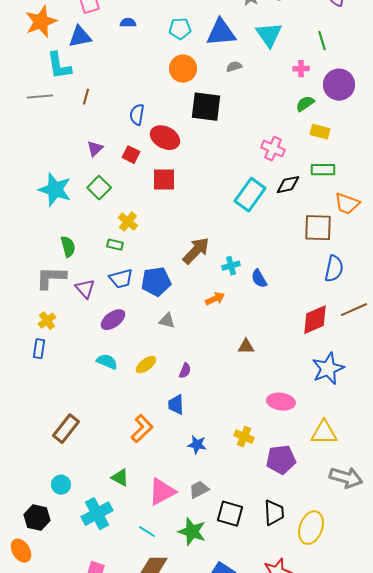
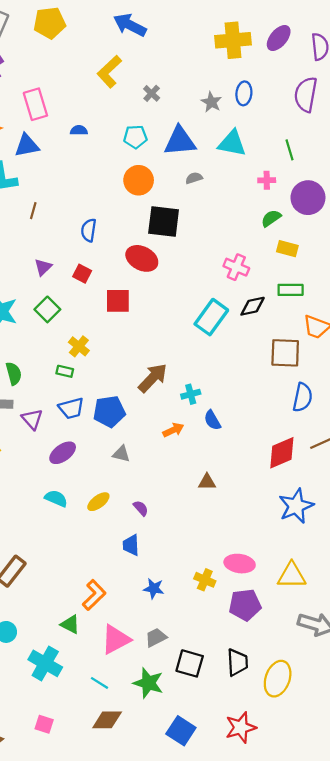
cyan triangle: (269, 35) -> (232, 143), turned -44
red ellipse: (165, 138) -> (142, 258), moved
blue semicircle: (259, 279) -> (212, 420), moved
purple semicircle: (185, 371) -> (141, 508), turned -63
pink ellipse: (281, 402) -> (240, 564), moved
orange L-shape: (142, 429) -> (94, 595), moved
cyan cross: (97, 514) -> (45, 663), turned -32

